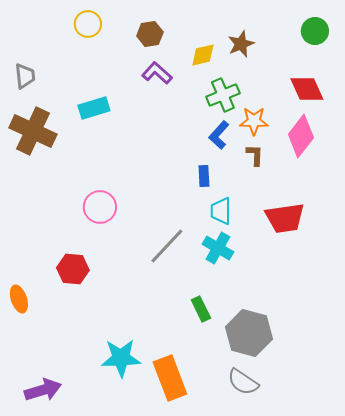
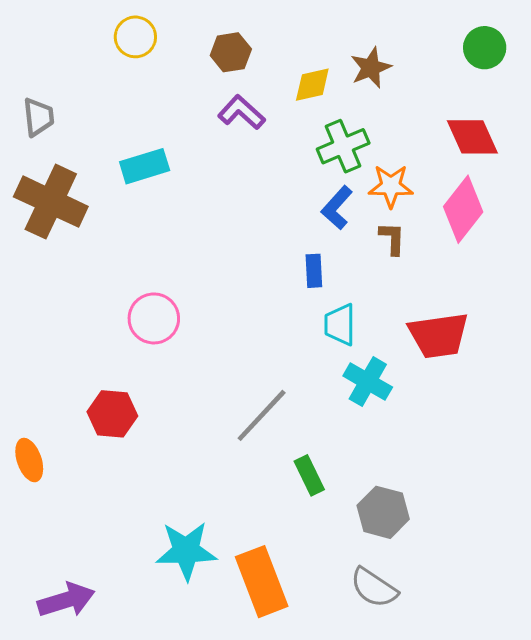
gray line: (167, 246) -> (262, 415), moved
cyan cross: (218, 248) -> (368, 382), moved
gray hexagon: (249, 333) -> (383, 512), size x0.7

